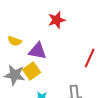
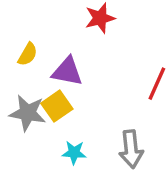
yellow semicircle: (15, 41) -> (28, 54), turned -80

